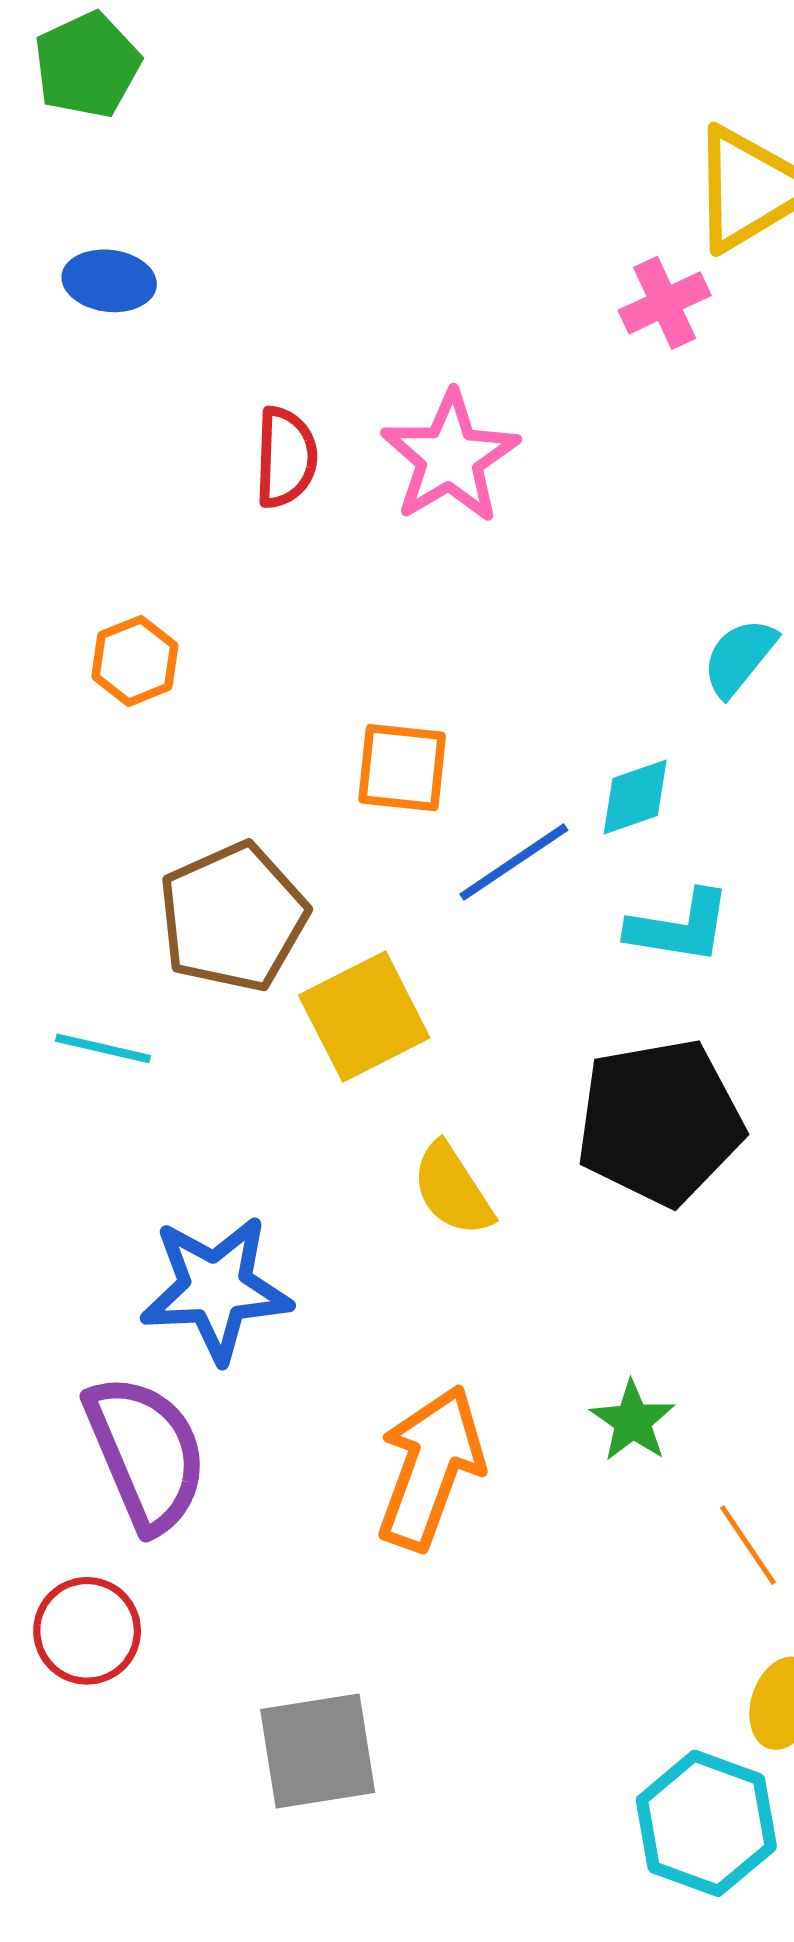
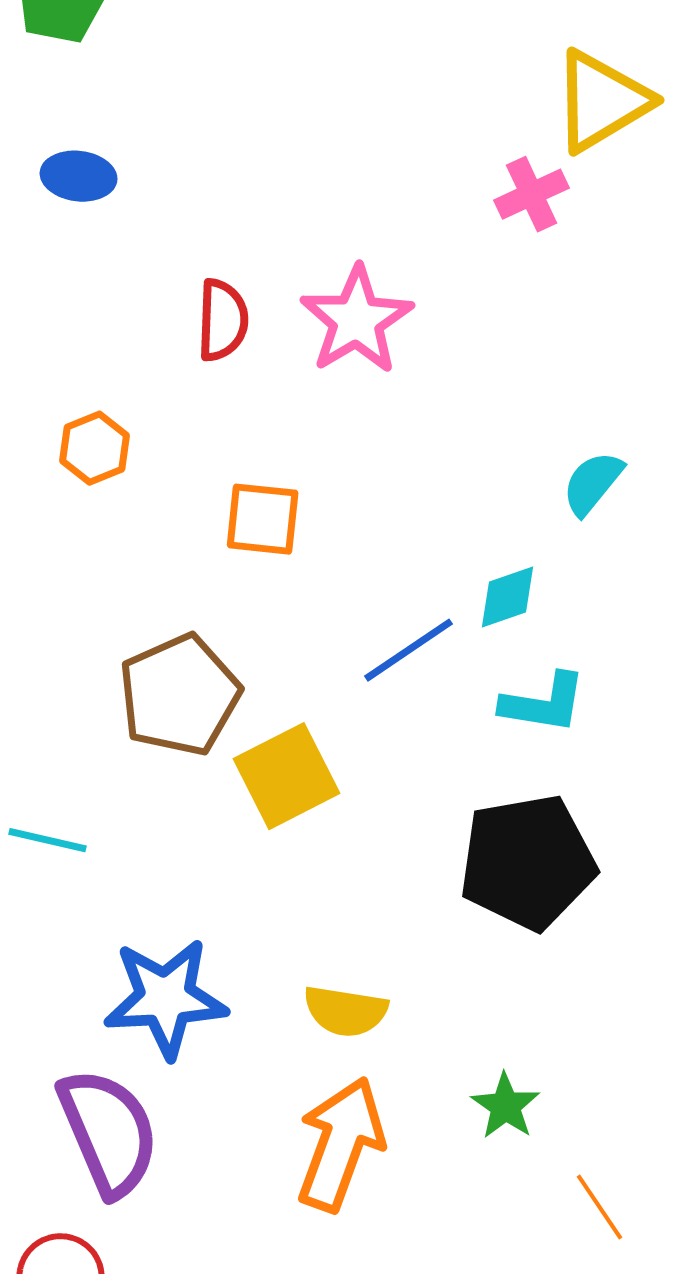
orange hexagon: (135, 661) -> (95, 448), moved
orange square: (402, 768) -> (263, 519), moved
cyan line: (103, 1048) -> (48, 840), moved
yellow semicircle: (452, 1189) -> (346, 1011), moved, turned -48

